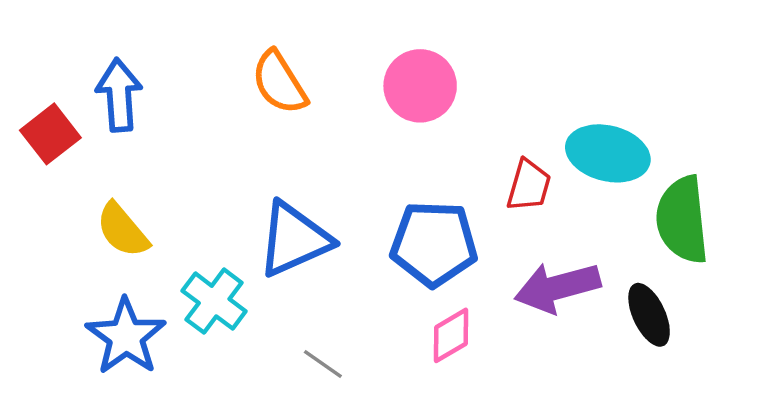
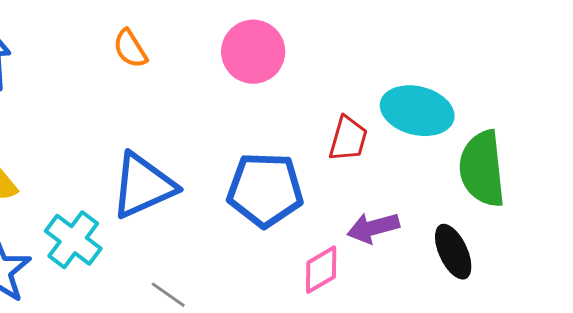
orange semicircle: (279, 82) -> (130, 49), size x0.7
purple arrow: (557, 287) -> (373, 228), size x0.7
pink diamond: (451, 335) -> (321, 270), moved

